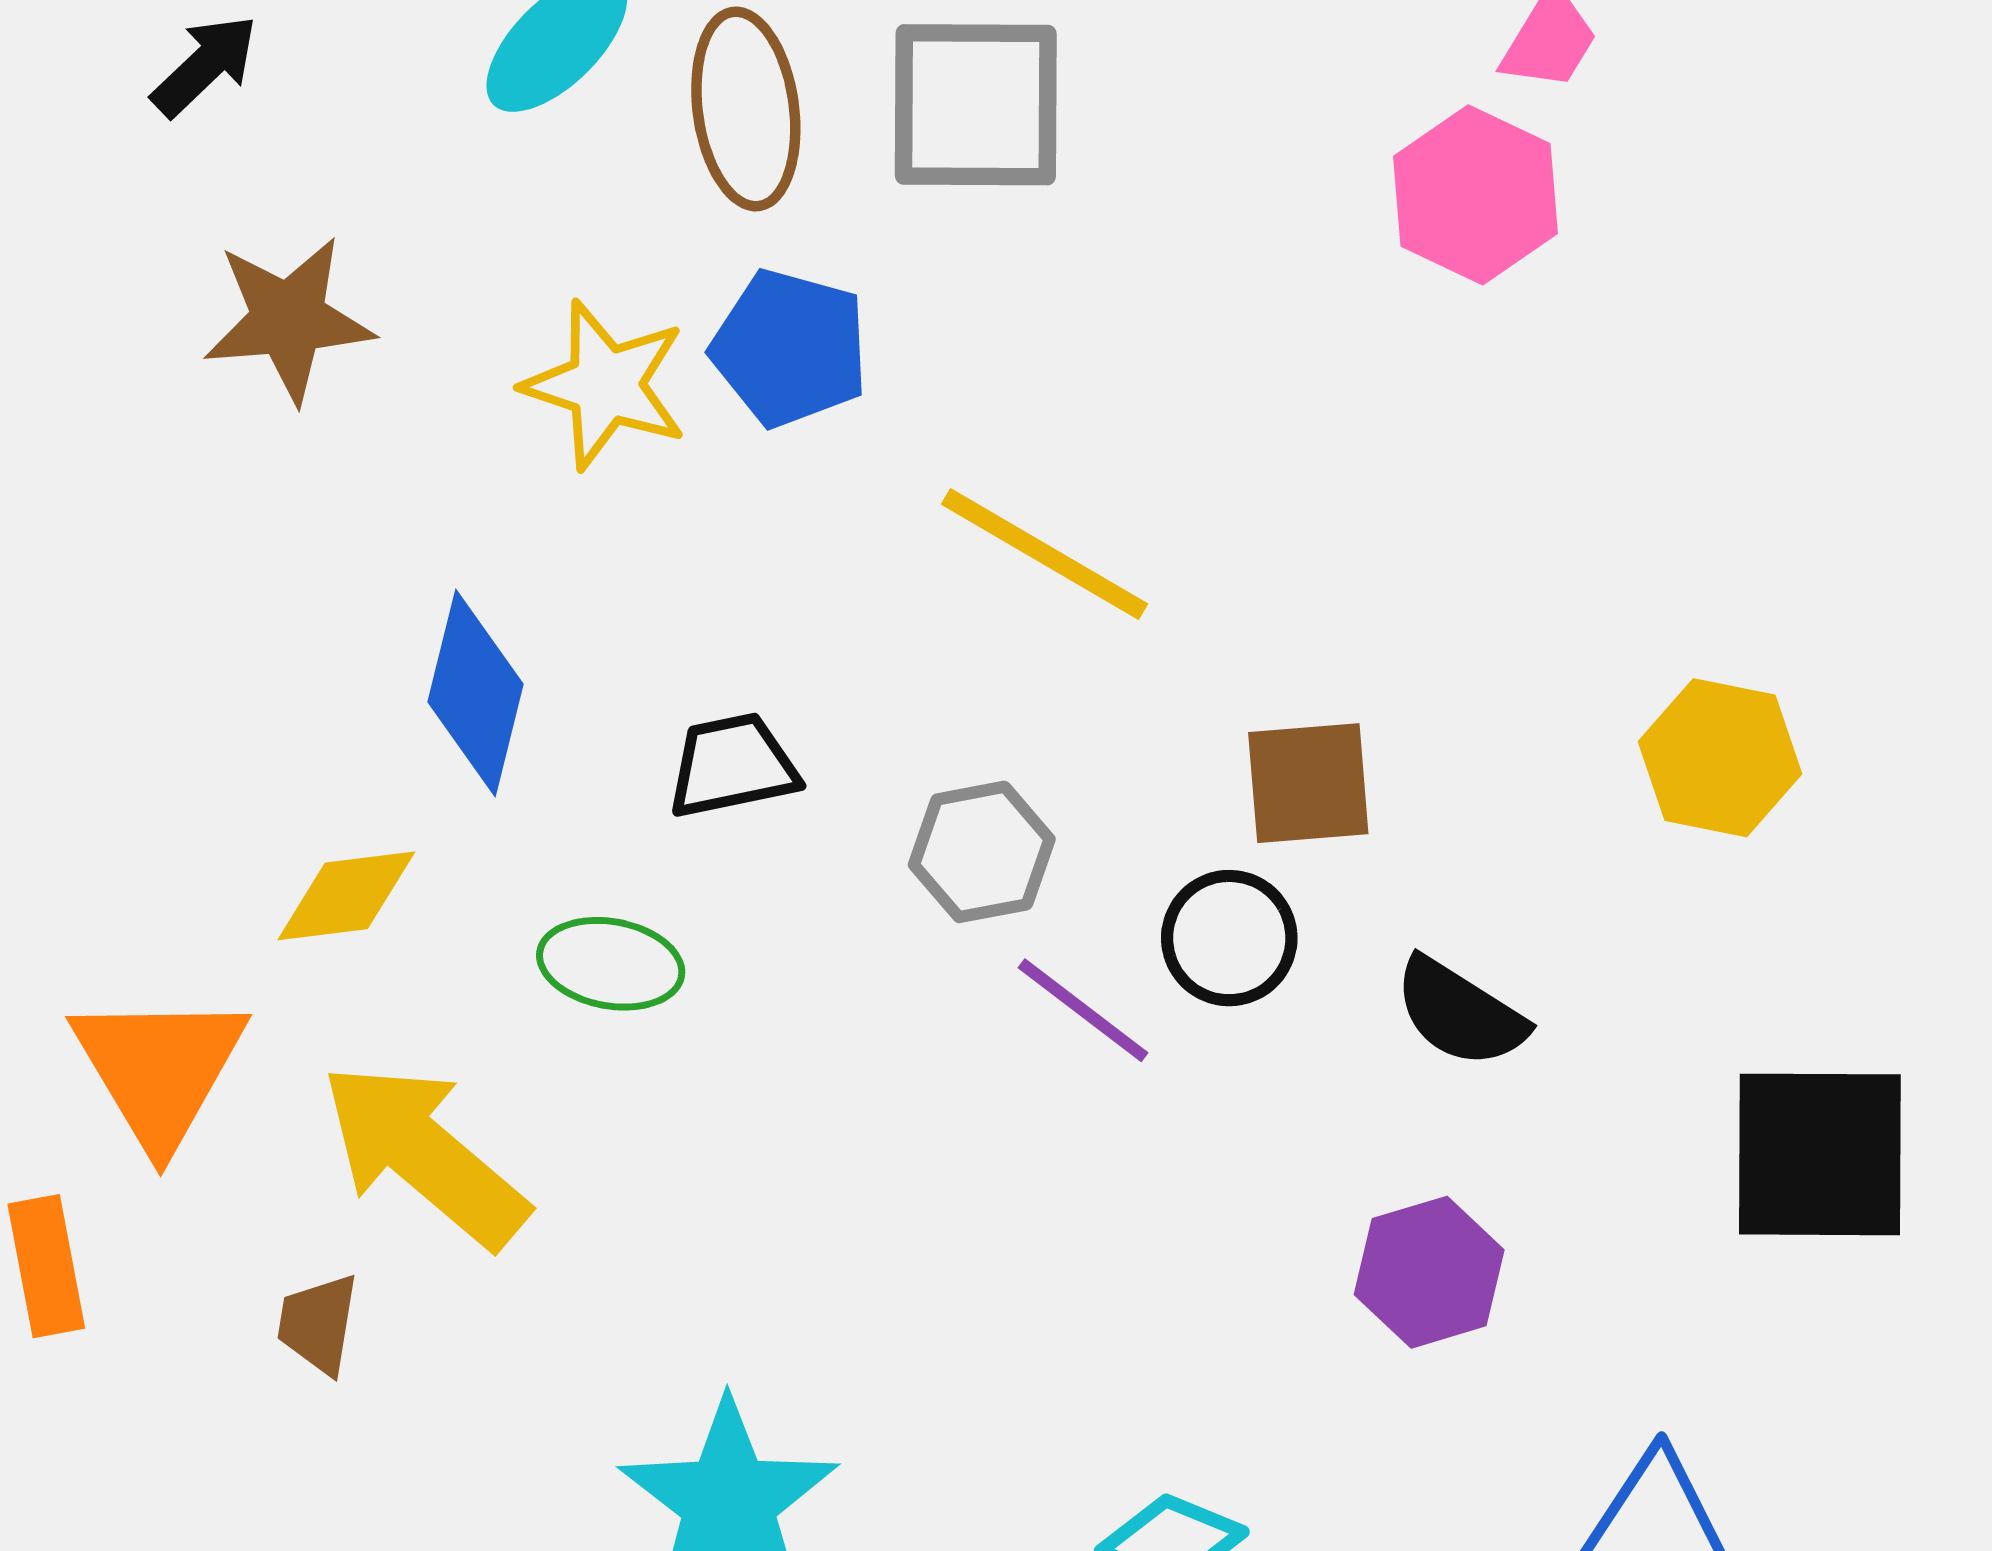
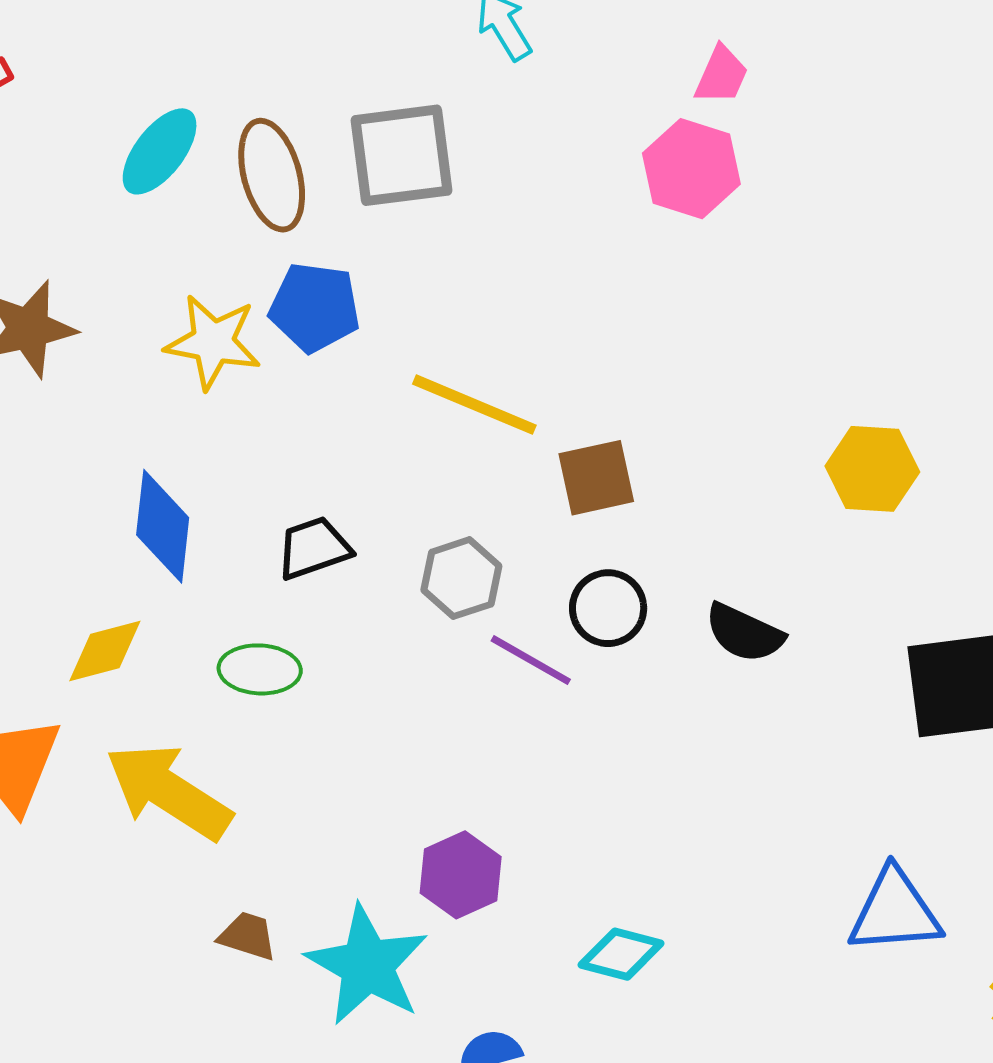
brown square: (1308, 783) -> (596, 478), moved
purple hexagon: (1429, 1272) -> (461, 875), moved
brown trapezoid: (318, 1324) -> (248, 936), moved, turned 106

